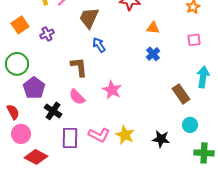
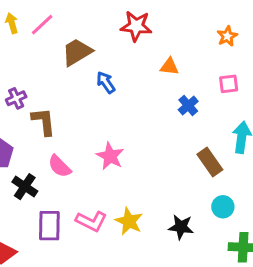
brown trapezoid: (89, 18) -> (77, 52), turned 35
purple cross: (47, 34) -> (16, 98), moved
blue arrow: (99, 45) -> (106, 82), moved
blue cross: (153, 54) -> (188, 106), moved
brown L-shape: (79, 67) -> (44, 121), moved

